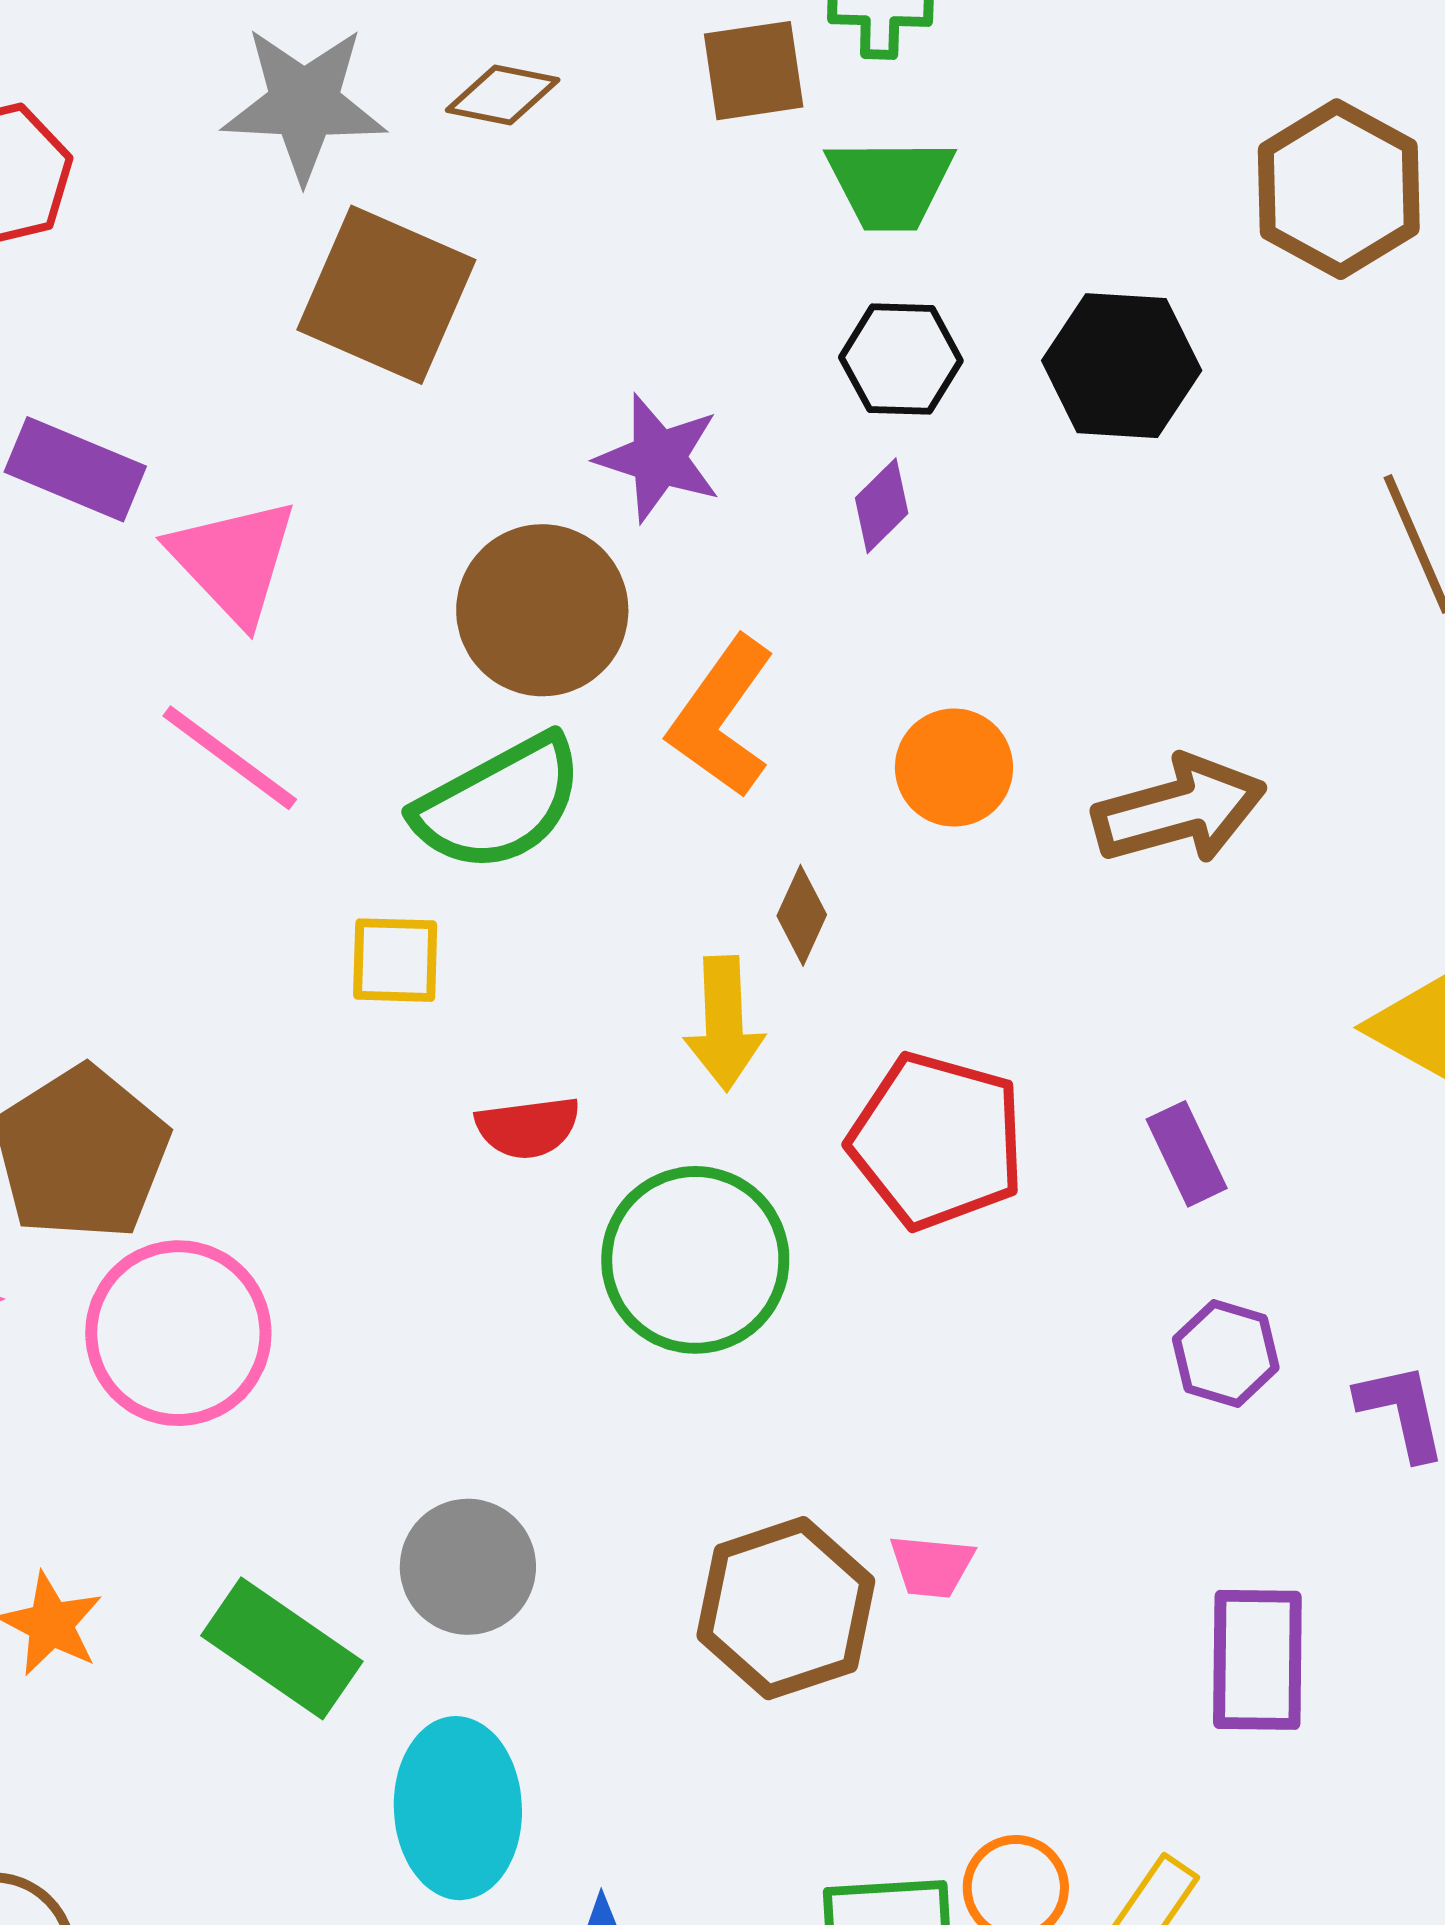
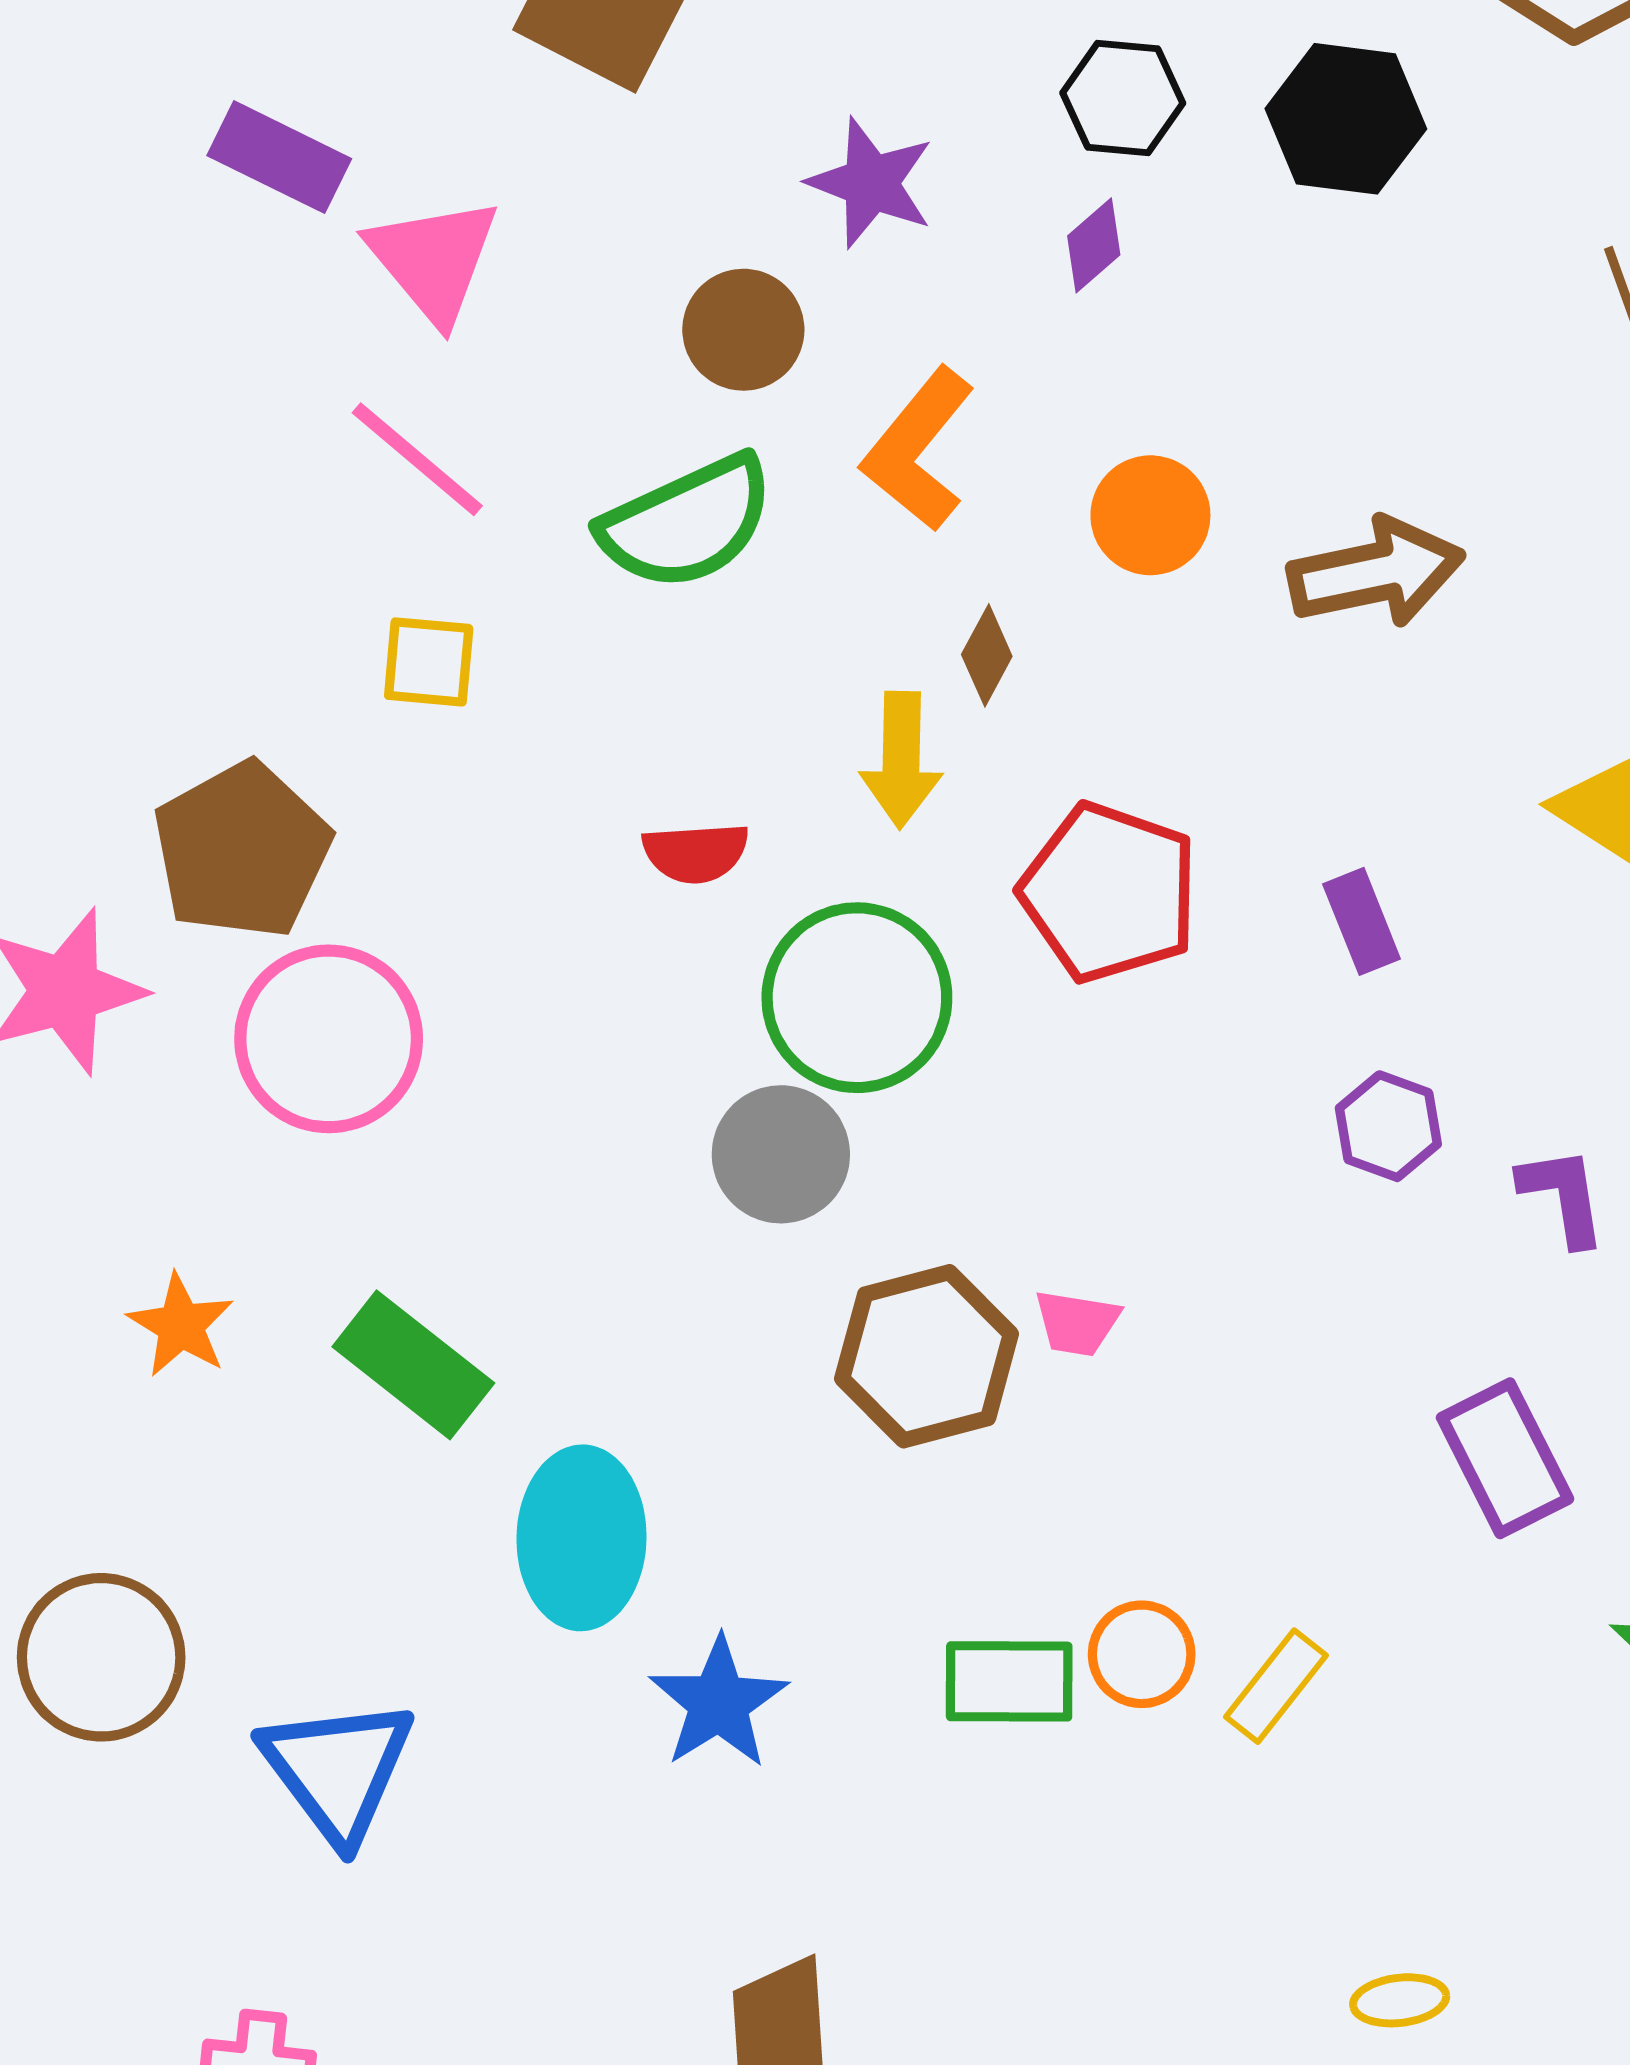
brown circle: (542, 610) -> (743, 330), size x0.7
yellow square: (395, 960) -> (429, 662), moved
gray circle: (468, 1567) -> (781, 1154), moved
purple rectangle: (1257, 1660) -> (1505, 1458), moved, turned -31

